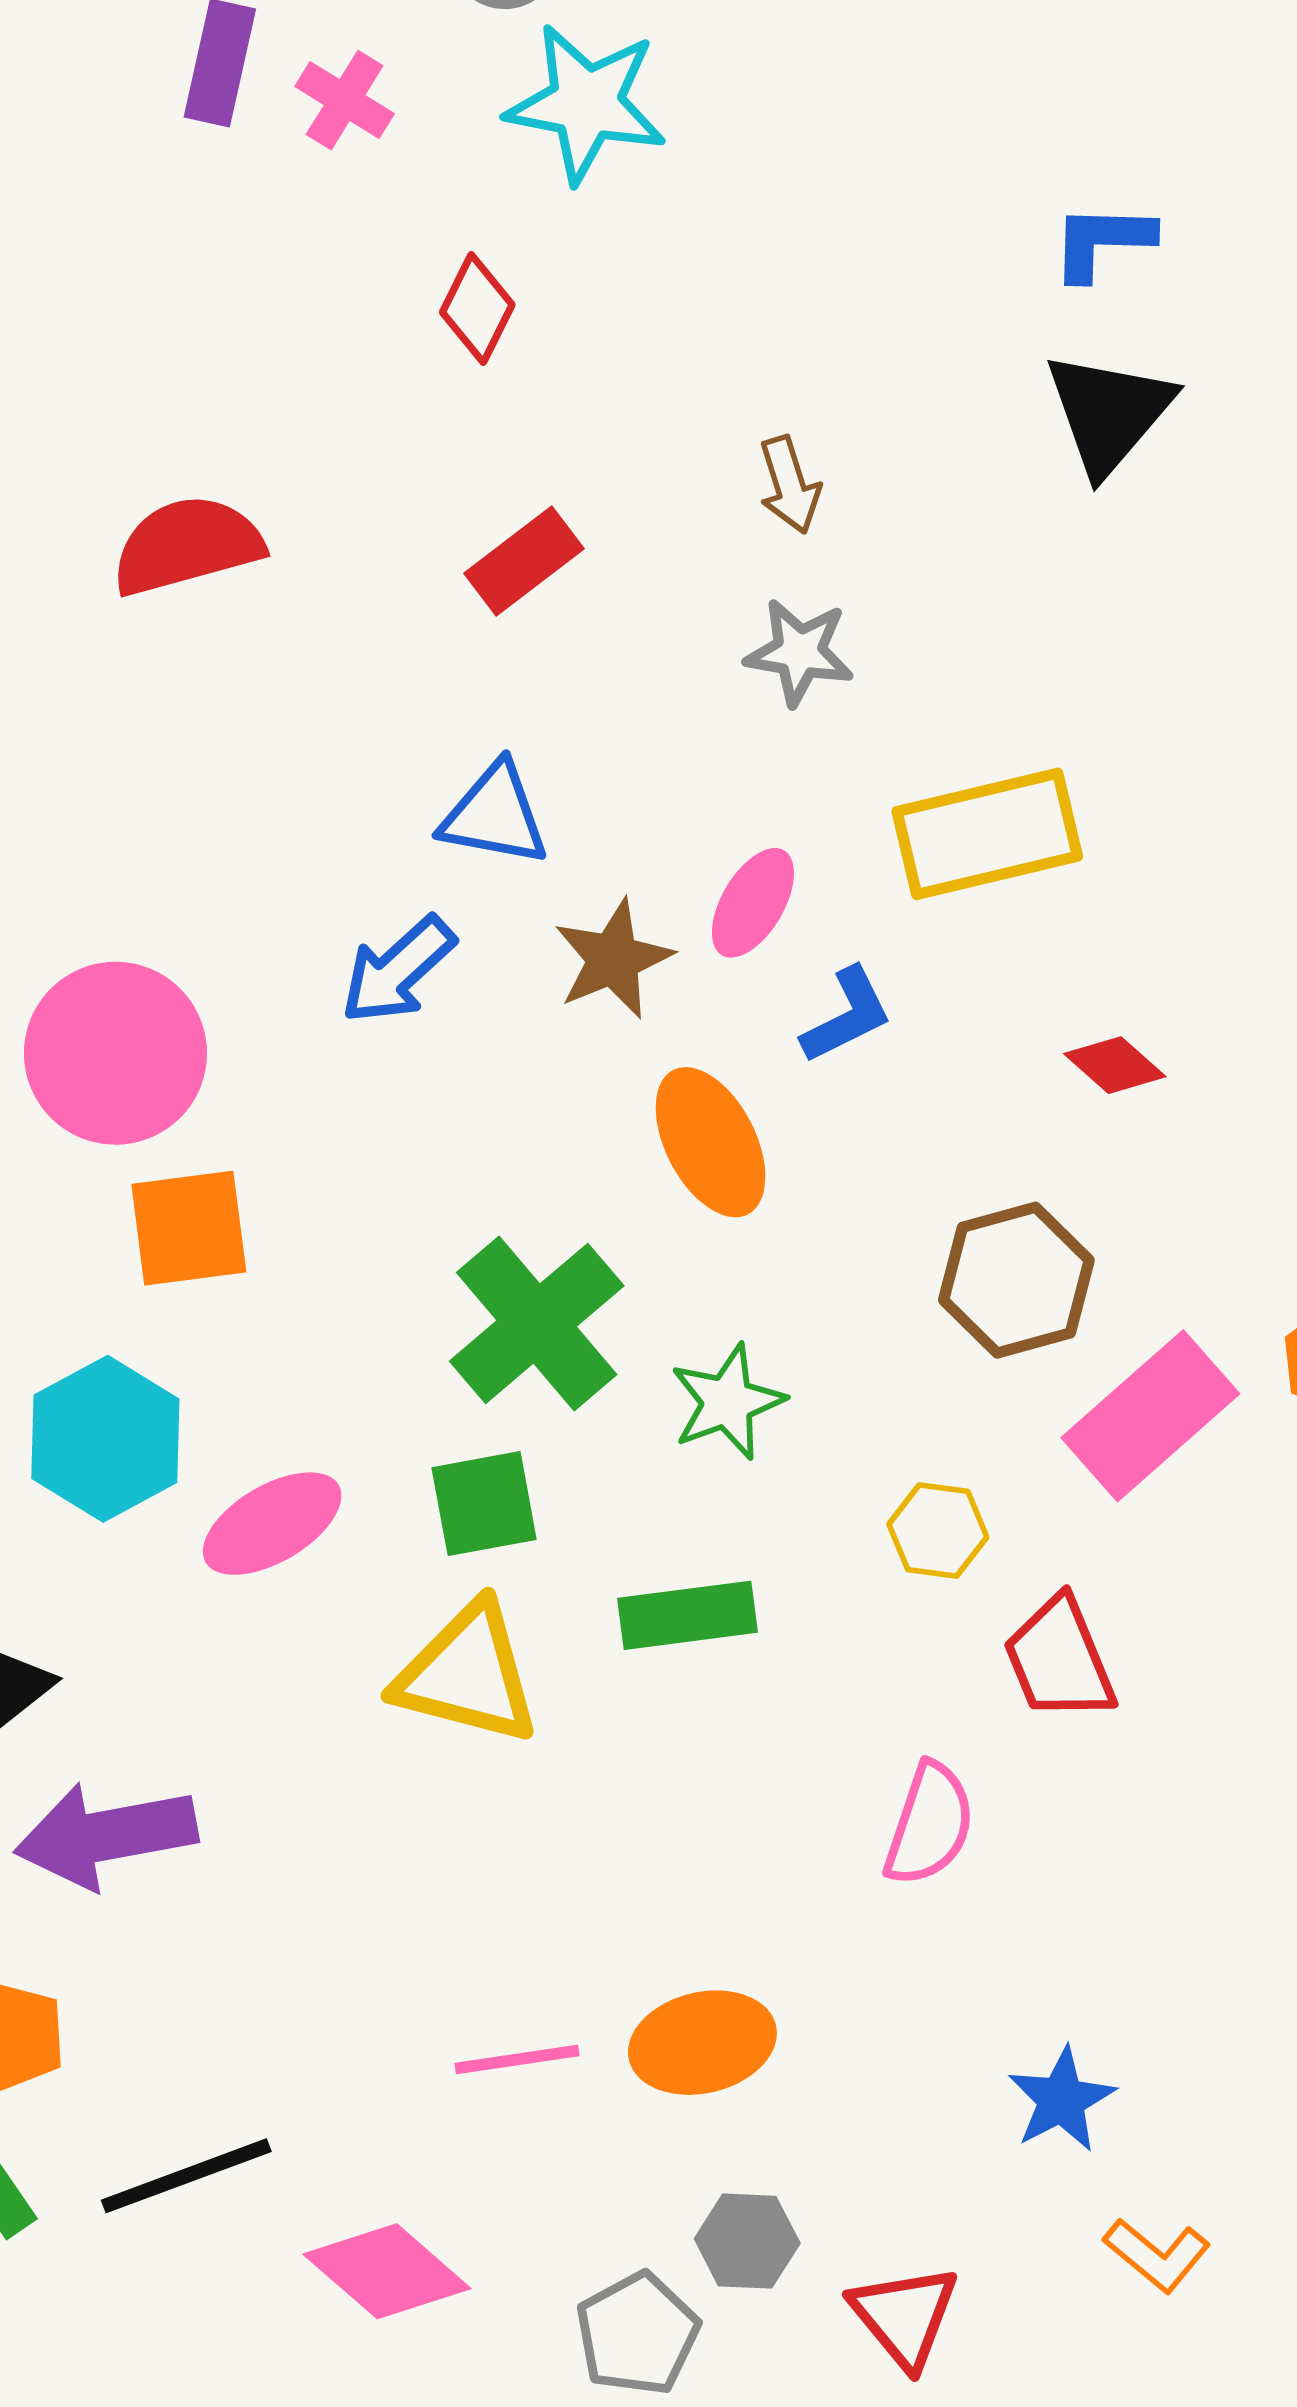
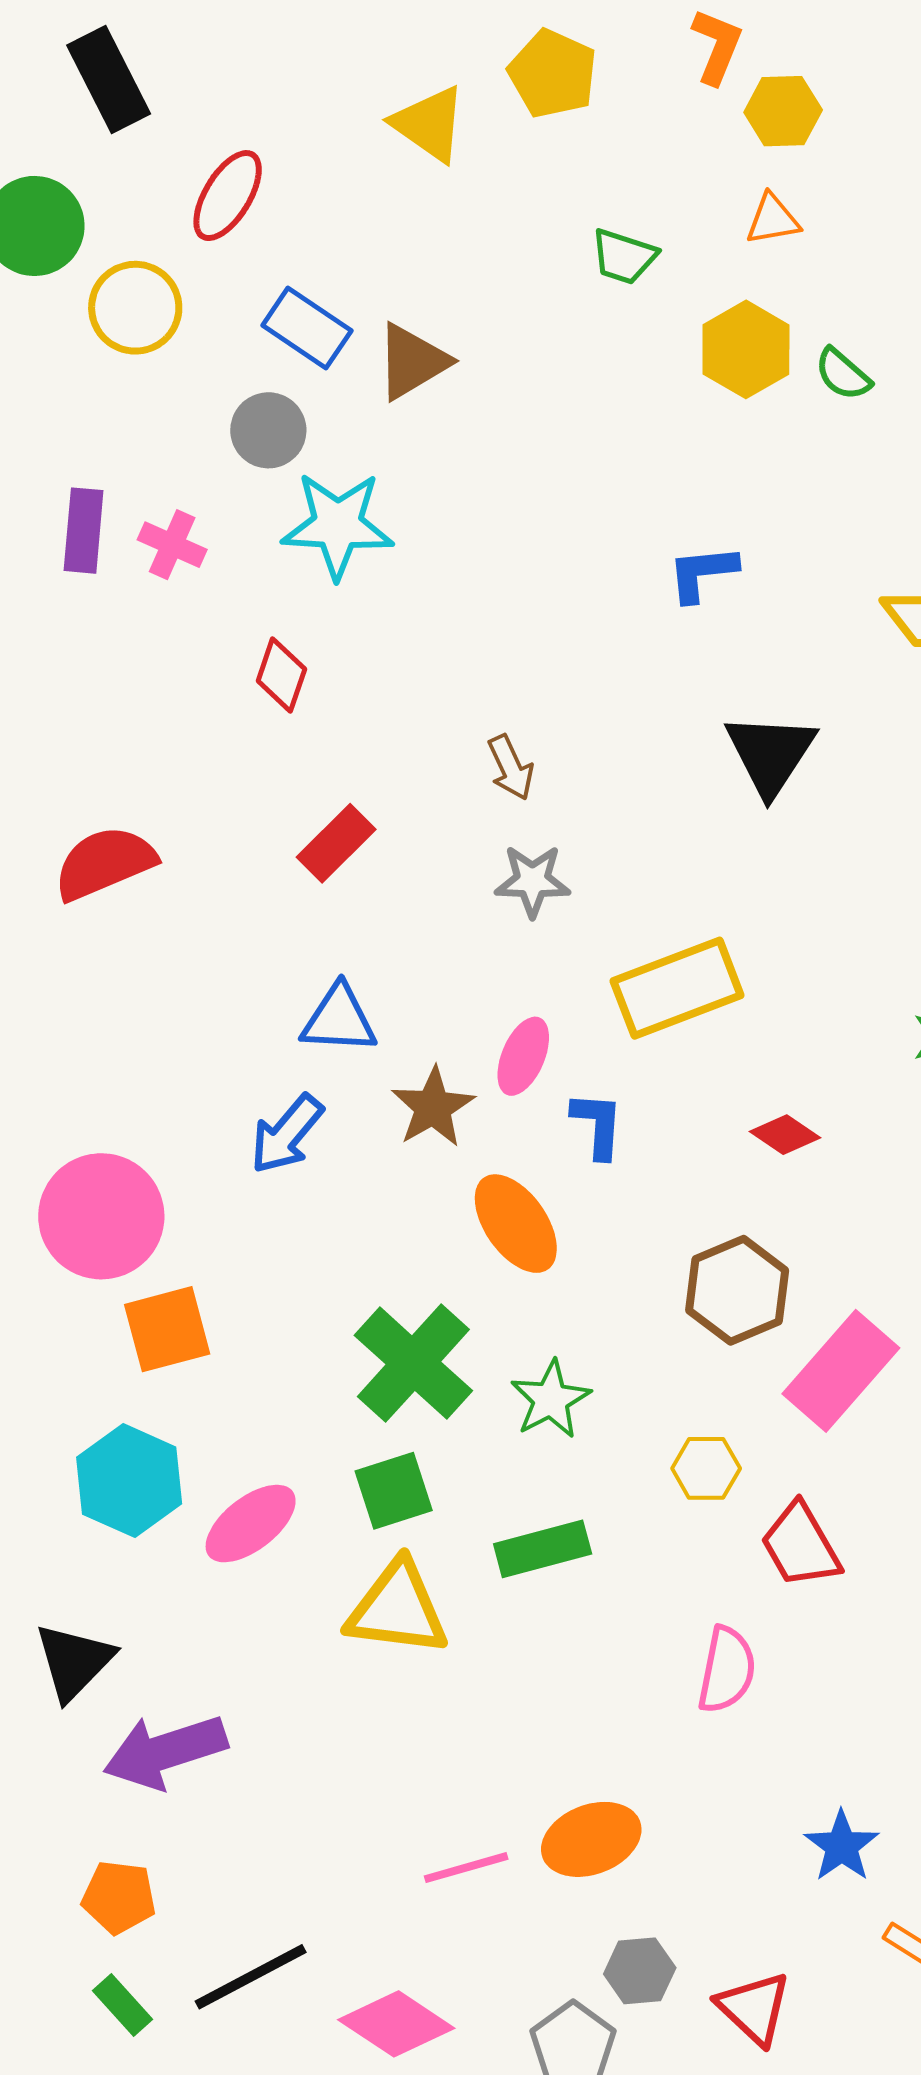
black triangle: (1109, 413) -> (770, 754), moved
blue L-shape: (847, 1016) -> (598, 1125), turned -52

